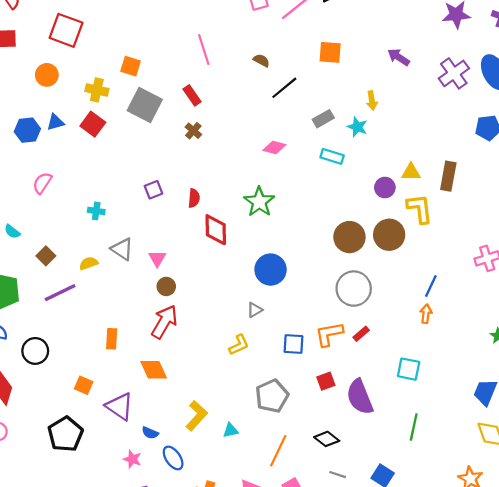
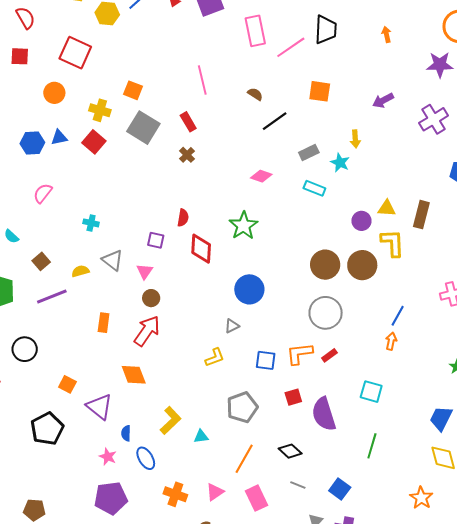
purple arrow: (399, 57) -> (383, 100), turned -65
purple square: (153, 190) -> (156, 240), moved, turned 30
orange rectangle: (112, 339) -> (104, 323), moved
blue semicircle: (150, 433) -> (126, 433), turned 63

